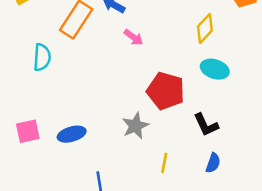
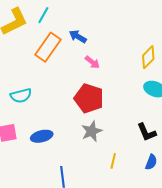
cyan semicircle: (42, 57) -> (21, 96), moved, turned 70
red pentagon: (166, 91) -> (89, 98), moved

